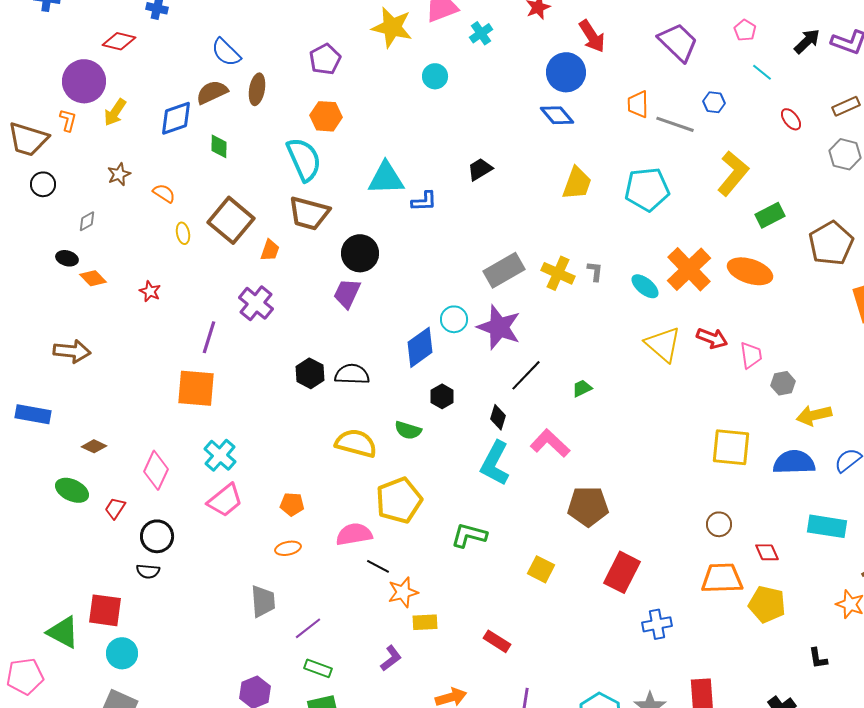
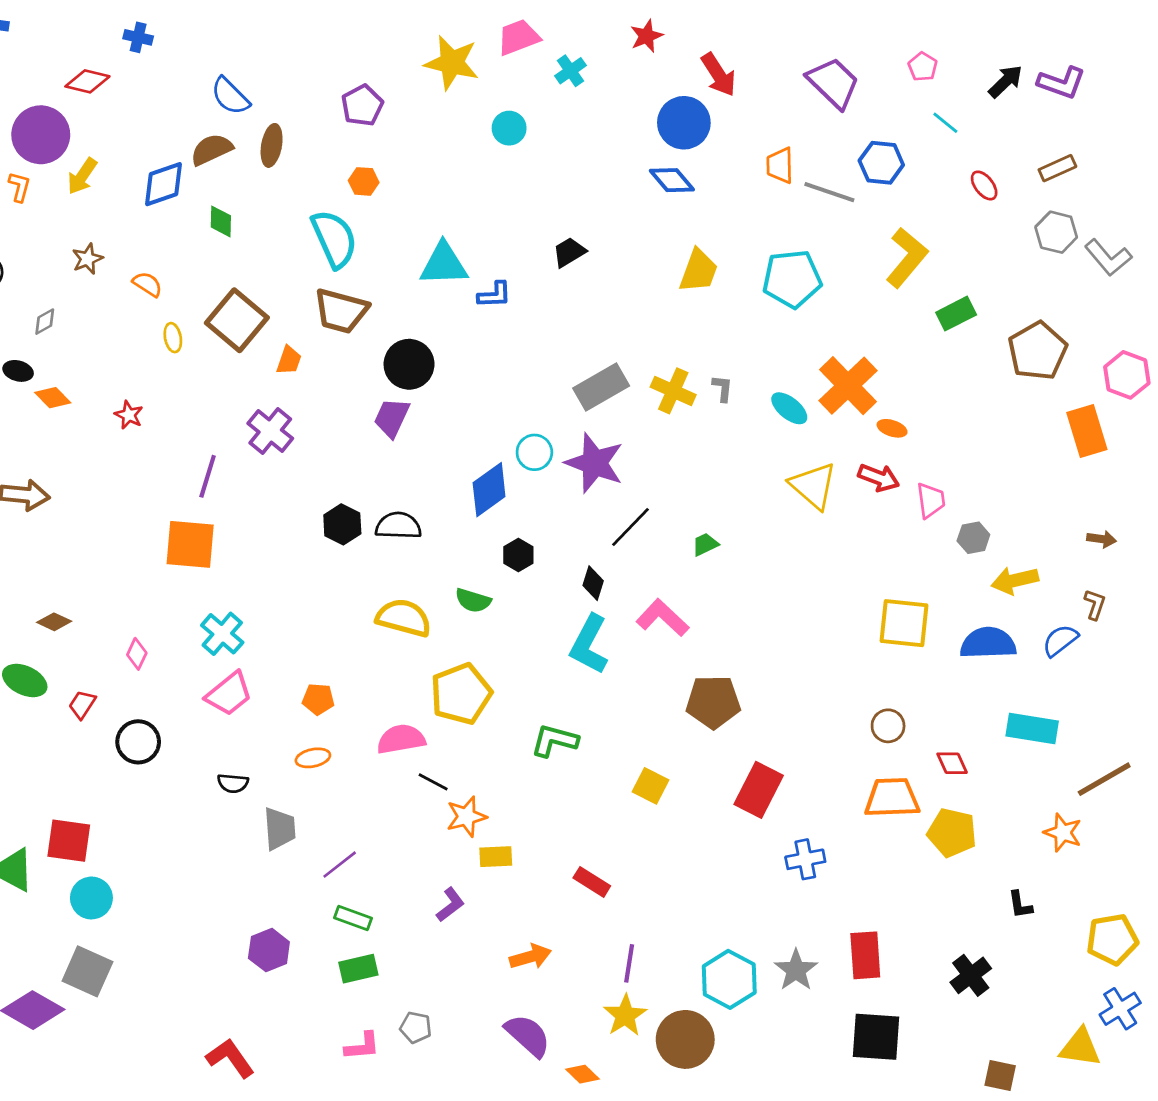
blue hexagon: (714, 102) -> (881, 163), size x1.5
orange hexagon: (326, 116) -> (364, 181), size x0.7
orange ellipse: (750, 271) -> (892, 428), moved, size x0.5
pink diamond: (156, 470) -> (137, 654), size x0.6
black semicircle: (148, 571) -> (233, 783), moved

